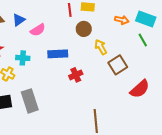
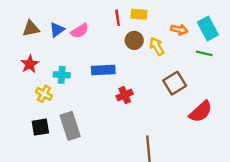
cyan rectangle: (146, 19) -> (208, 29), turned 42
pink semicircle: (38, 30) -> (80, 31), moved
green line: (143, 40) -> (204, 53), turned -48
yellow arrow: (101, 47) -> (157, 46), moved

